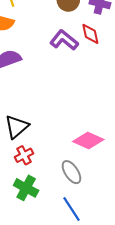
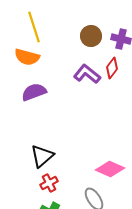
red diamond: (90, 34) -> (112, 68), turned 50

